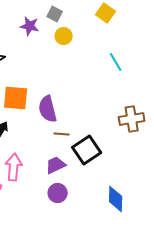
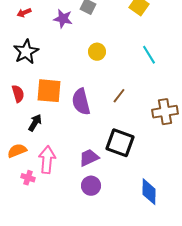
yellow circle: (64, 36) -> (97, 52), moved
brown line: (62, 134) -> (119, 96), moved, turned -56
black square: (87, 150) -> (120, 143), turned -36

